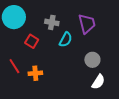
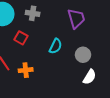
gray cross: (52, 22) -> (33, 13), moved
cyan semicircle: (66, 40) -> (56, 46), moved

